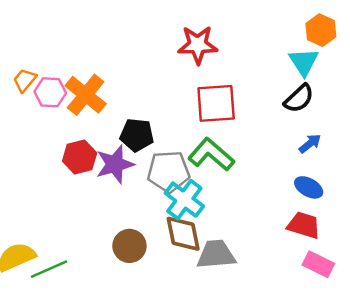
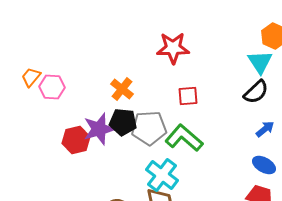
orange cross: (86, 95) -> (122, 89), moved, size x0.7
red square: (216, 103) -> (188, 96), size x0.6
purple star: (115, 164) -> (99, 129), moved
gray pentagon: (168, 172) -> (149, 128), moved

